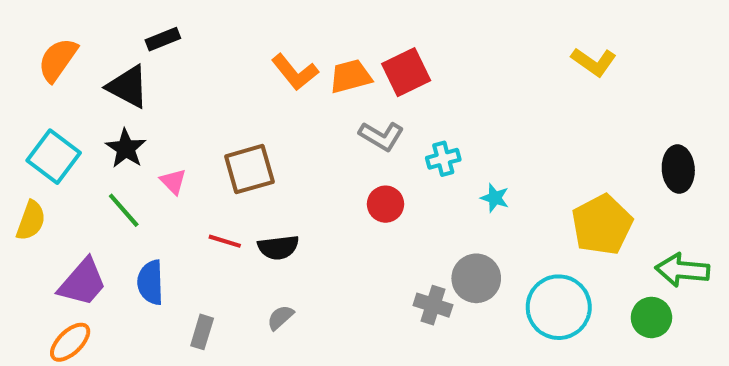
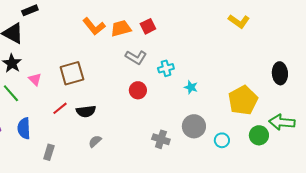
red square: (406, 72) -> (148, 26), size x0.7
red line: (225, 241) -> (60, 108), turned -56
gray circle: (476, 278) -> (194, 126), moved
cyan circle: (559, 307) -> (222, 140), size x0.5
gray semicircle: (280, 317) -> (95, 141), moved
green circle: (651, 317) -> (259, 135), moved

